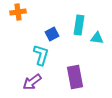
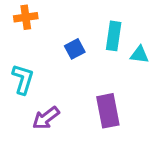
cyan L-shape: (41, 55) -> (23, 79), moved

